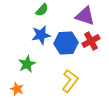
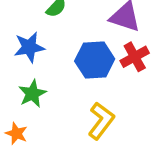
blue star: (41, 35) -> (29, 47), moved

